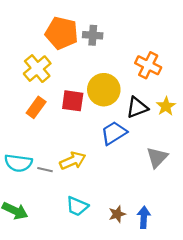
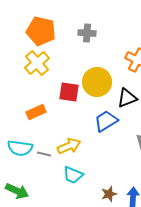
orange pentagon: (62, 33) -> (41, 31), moved
orange rectangle: (36, 107) -> (36, 112), moved, turned 30
cyan trapezoid: (77, 206) -> (73, 175), moved

